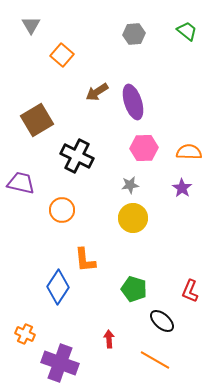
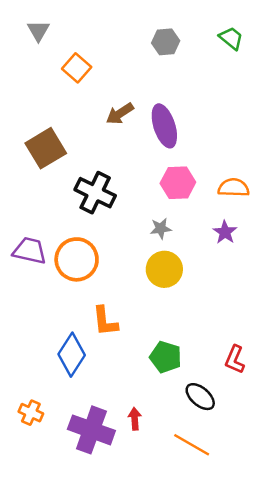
purple trapezoid: (21, 183) -> (30, 251), moved
orange circle: (62, 210) -> (77, 259), size x1.4
purple cross: (60, 363) -> (91, 430), moved

